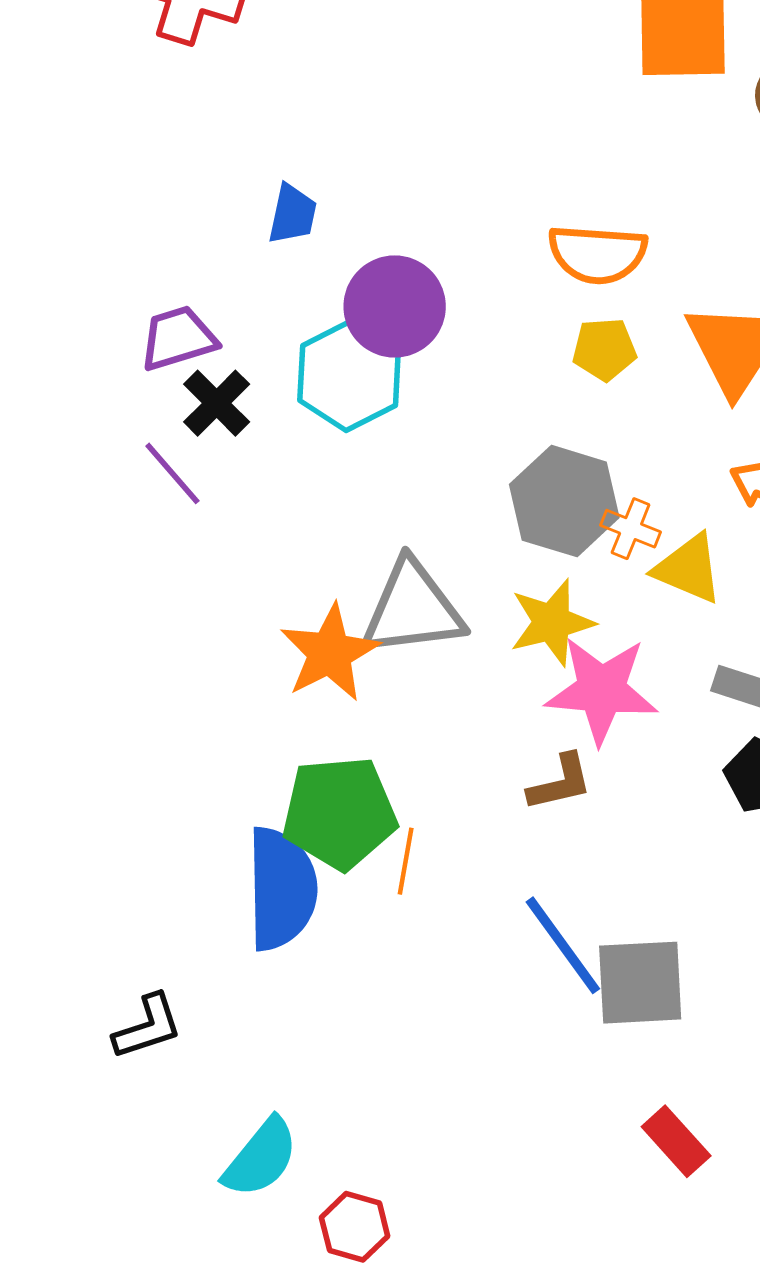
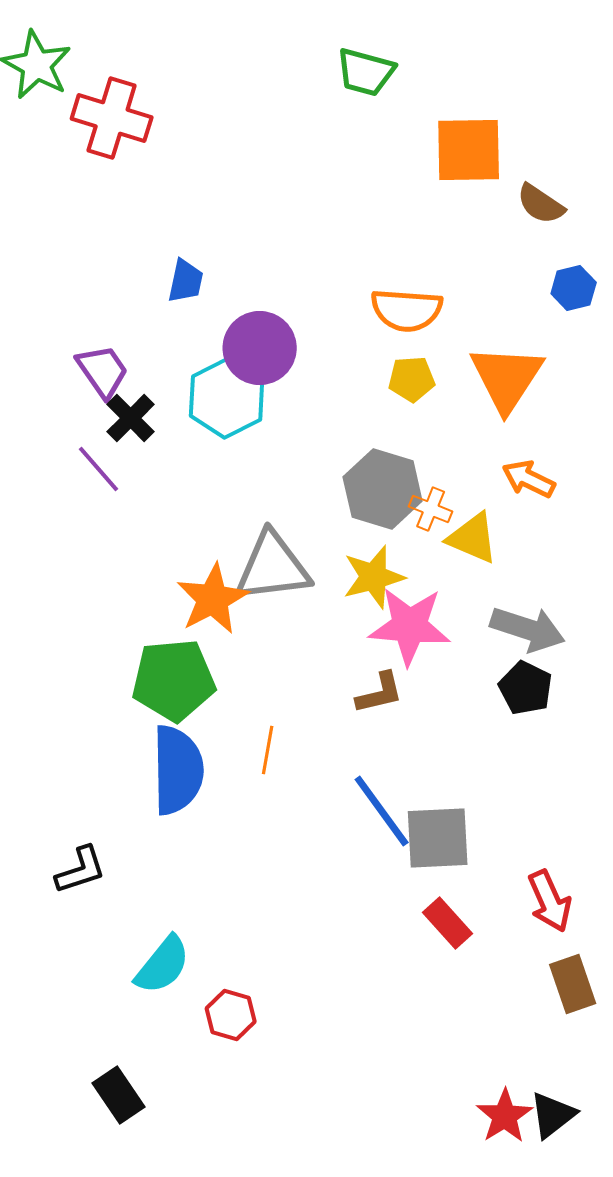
purple trapezoid: (178, 338) -> (103, 371), turned 72
green pentagon: (339, 813) -> (174, 680), moved
red rectangle: (676, 1141) -> (448, 923), moved

